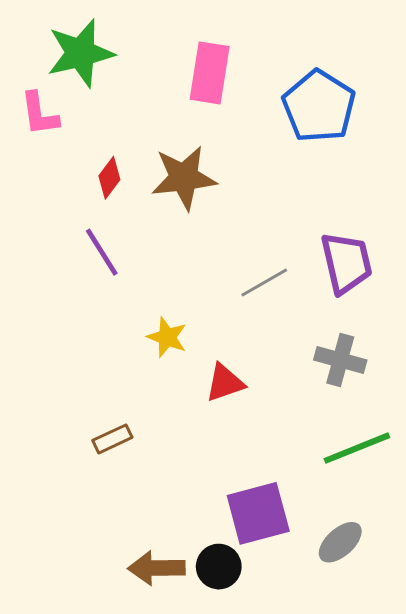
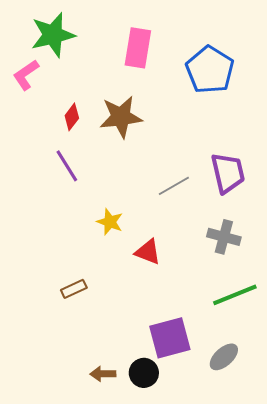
pink L-shape: (39, 114) -> (26, 75), turned 64
red triangle: (225, 383) -> (148, 252), turned 40
brown arrow: (156, 568) -> (103, 374), size x0.7

